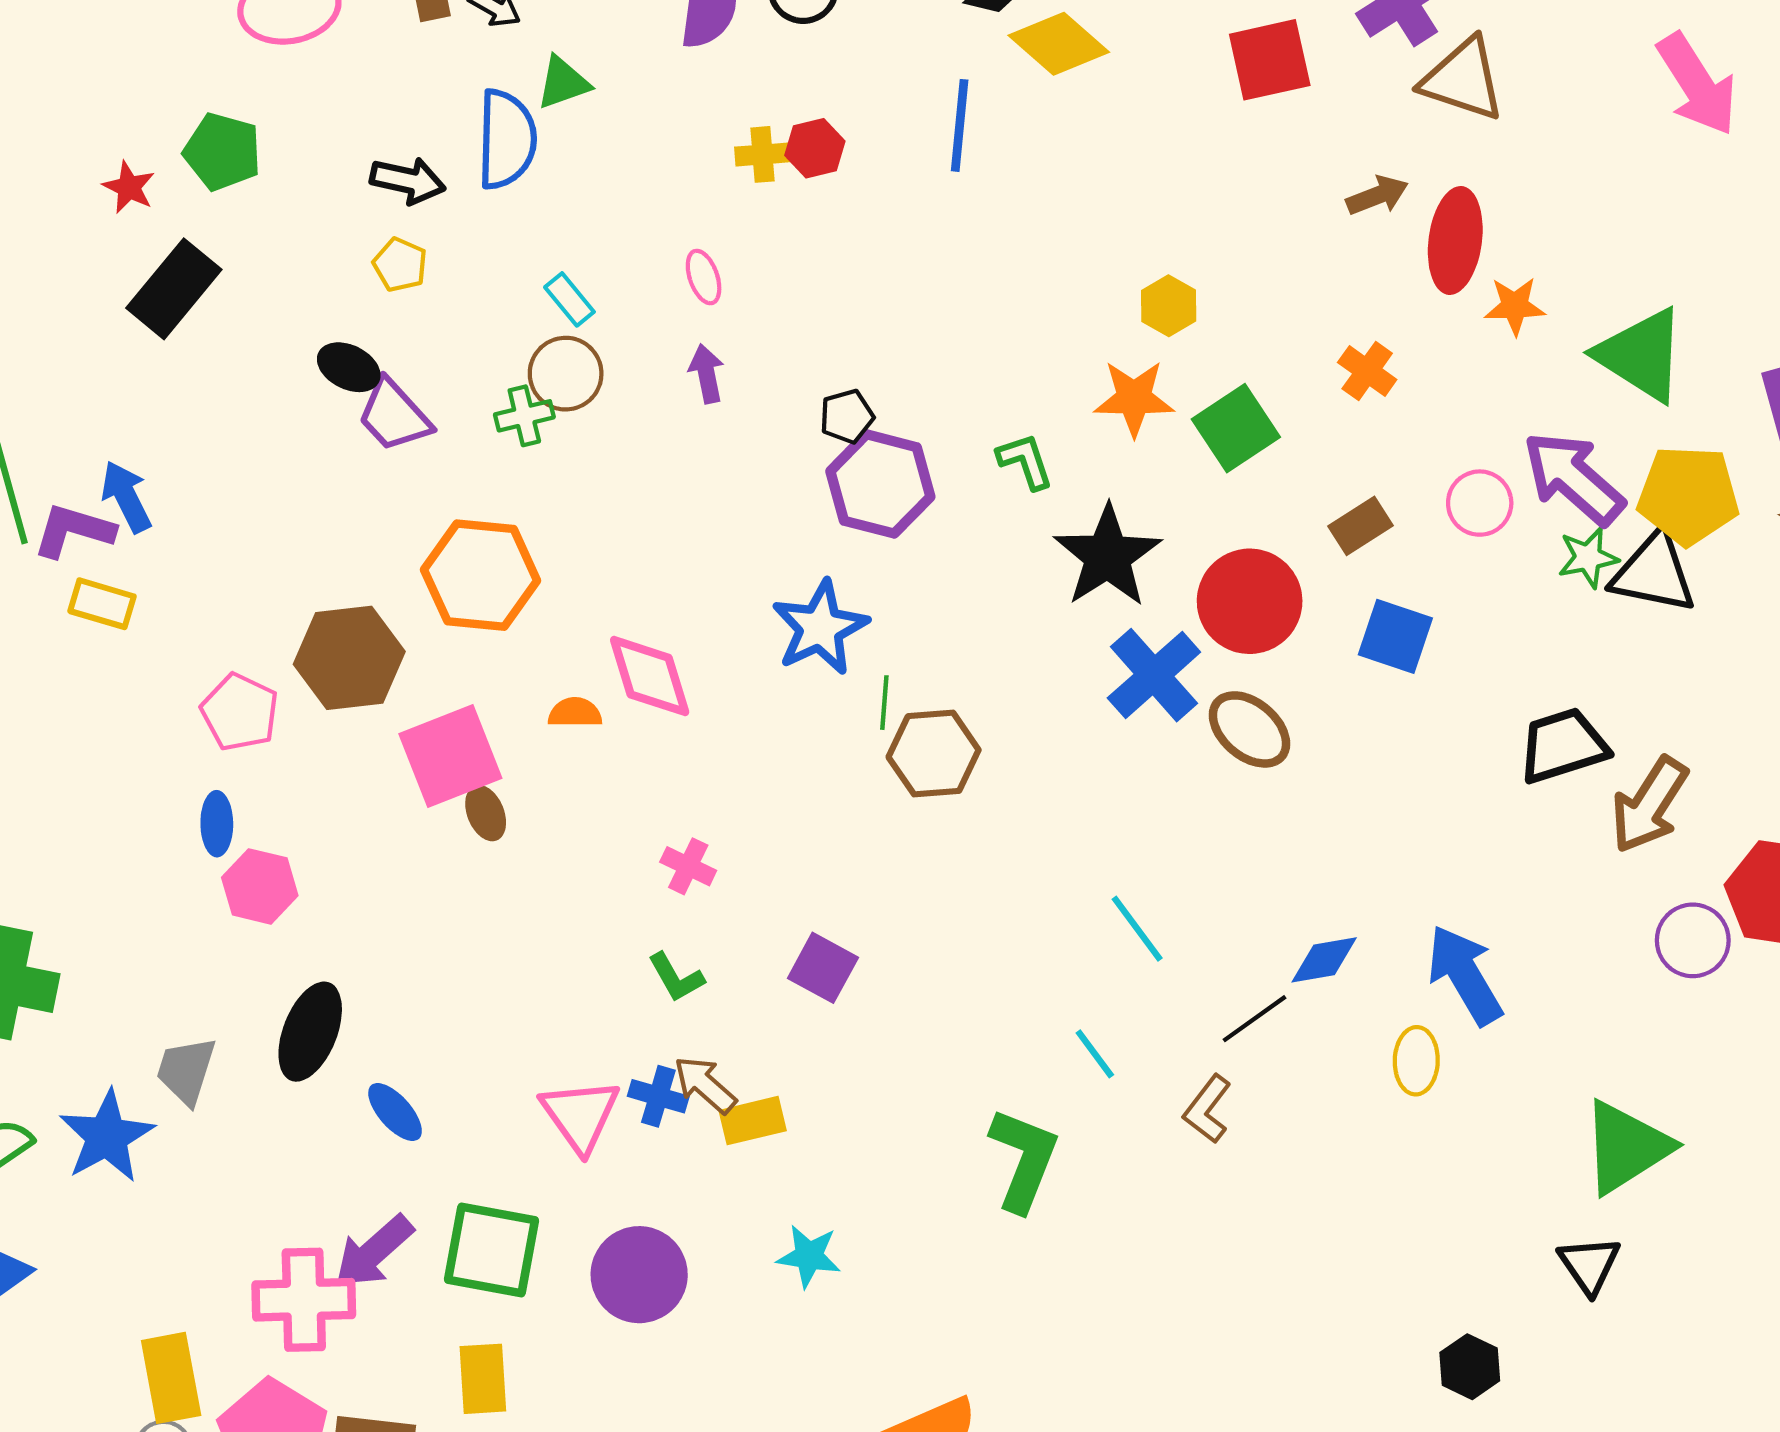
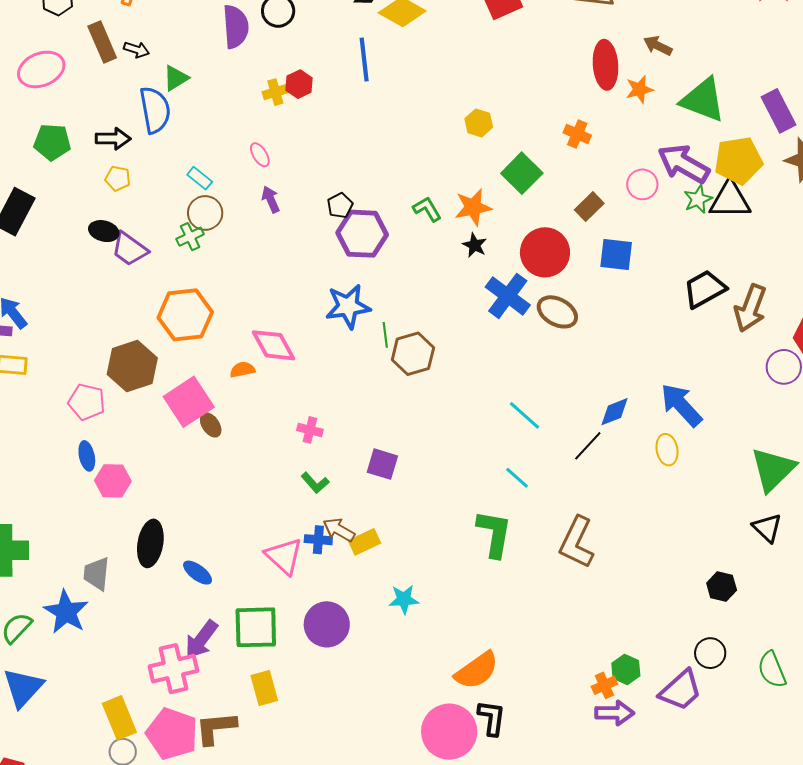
green pentagon: (222, 152) -> (52, 142), moved
brown arrow: (1377, 195) -> (658, 46), moved, turned -120
orange star: (1134, 398) -> (473, 207), moved
black star: (1108, 556) -> (475, 245), size x0.5
blue star: (820, 628) -> (348, 306), turned 30
brown L-shape: (1207, 1109) -> (577, 542), moved, size x1.6

